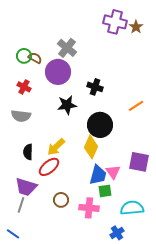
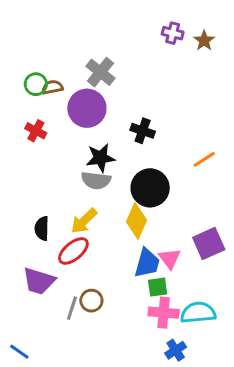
purple cross: (115, 22) -> (173, 33), size x0.6
brown semicircle: (35, 58) -> (52, 87), turned -40
gray semicircle: (21, 116) -> (96, 180), moved
purple square: (139, 162) -> (209, 243), turned -35
gray line: (21, 205) -> (72, 308), moved
pink cross: (89, 208) -> (164, 313), moved

